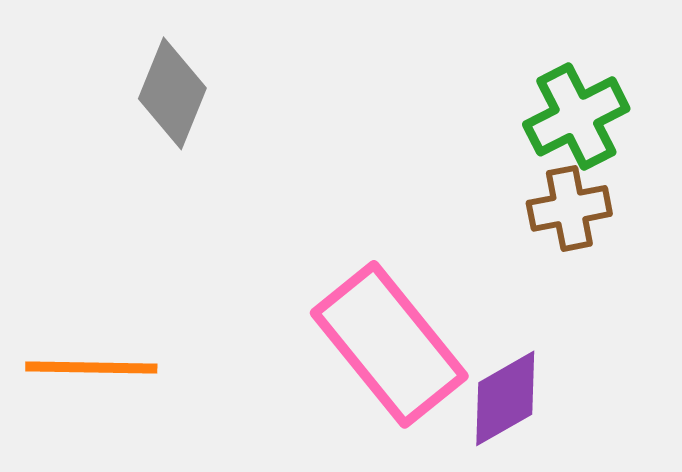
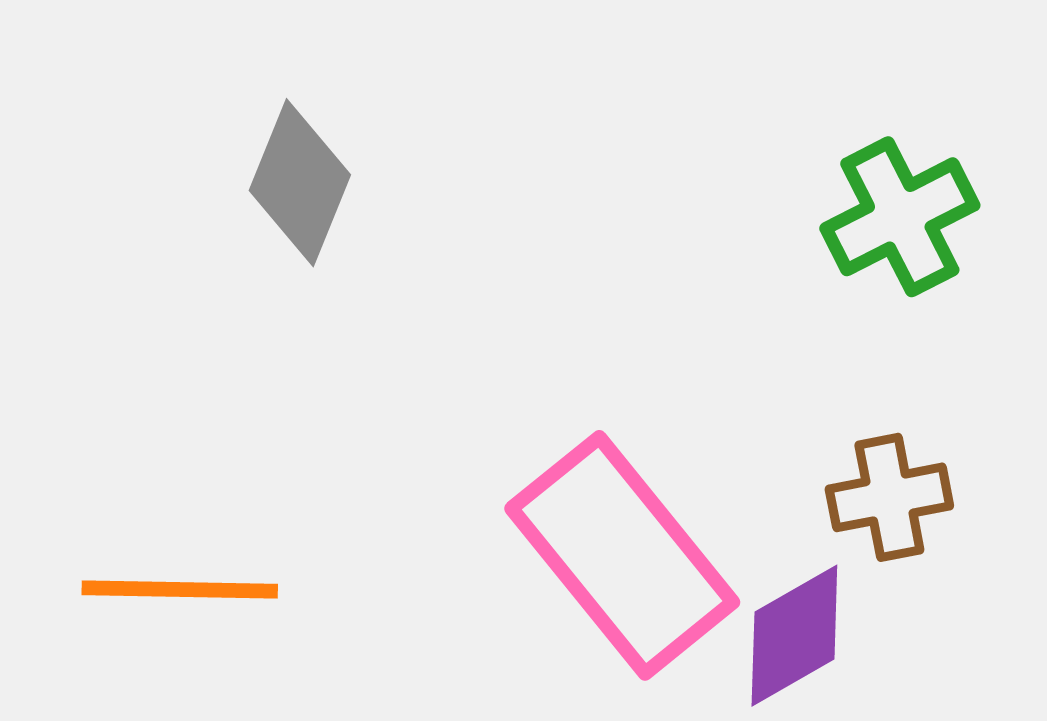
brown cross: (569, 208) -> (889, 497), moved

